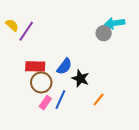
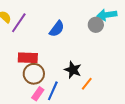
blue semicircle: (64, 66) -> (57, 29), moved
orange line: (99, 100) -> (87, 84), moved

